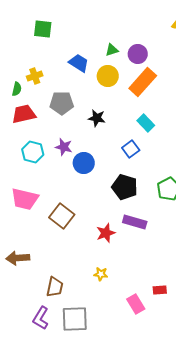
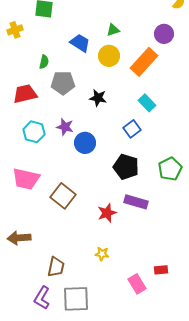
purple circle: (138, 54) -> (164, 34), moved
yellow cross: (35, 76) -> (15, 30), moved
green semicircle: (17, 89) -> (44, 62), moved

